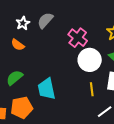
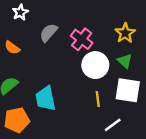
gray semicircle: (45, 20) -> (49, 33), moved
white star: (23, 23) -> (20, 12), moved

